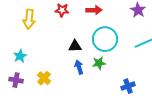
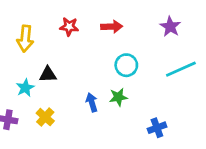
cyan circle: (105, 39) -> (126, 65), size x0.7
black triangle: (75, 46) -> (48, 74), moved
cyan star: (20, 56) -> (25, 88), moved

